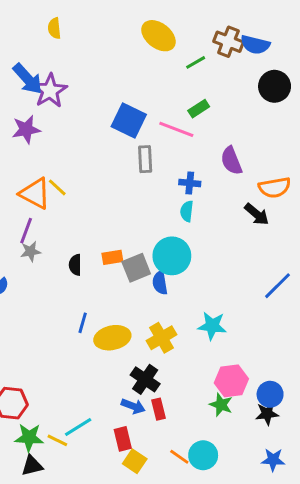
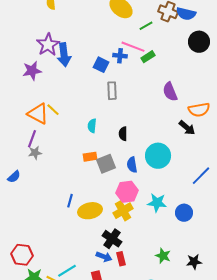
blue arrow: (28, 79) -> (64, 55), moved, turned 35
blue square: (129, 121) -> (101, 65), size x0.7
pink line: (176, 129) -> (133, 47), moved
blue cross: (190, 183) -> (120, 56), moved
cyan semicircle: (187, 211) -> (92, 126), moved
cyan circle: (172, 256) -> (158, 156), moved
black semicircle: (75, 265) -> (123, 134), moved
blue semicircle: (160, 283) -> (132, 165), moved
pink hexagon: (231, 381) -> (127, 192), moved
blue circle: (270, 394) -> (184, 213), moved

